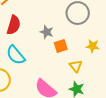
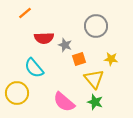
red semicircle: (14, 25) -> (44, 38), moved, turned 72
yellow triangle: (76, 66) -> (94, 79), size x1.5

